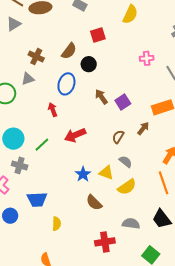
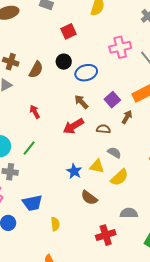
brown semicircle: (69, 51) -> (36, 70), moved
pink cross: (147, 58) -> (120, 47), size x1.5
blue ellipse: (66, 84) -> (86, 73), moved, turned 65
brown arrow: (101, 97) -> (81, 102), moved
purple square: (123, 102) -> (112, 100), moved
red arrow: (75, 135) -> (73, 126), moved
brown semicircle: (118, 137) -> (103, 129), turned 72

